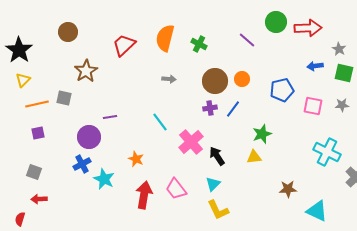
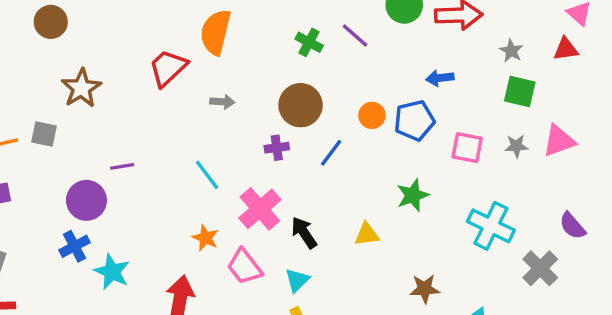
green cross: (199, 44) -> (309, 42), moved
red trapezoid: (124, 45) -> (168, 68), moved
blue arrow: (315, 66) -> (440, 78), moved
orange circle: (242, 79) -> (372, 115), moved
purple cross: (210, 108) -> (277, 148), moved
green star: (262, 134) -> (413, 195), moved
orange star: (136, 159) -> (205, 238), moved
pink trapezoid: (176, 189) -> (244, 267), moved

